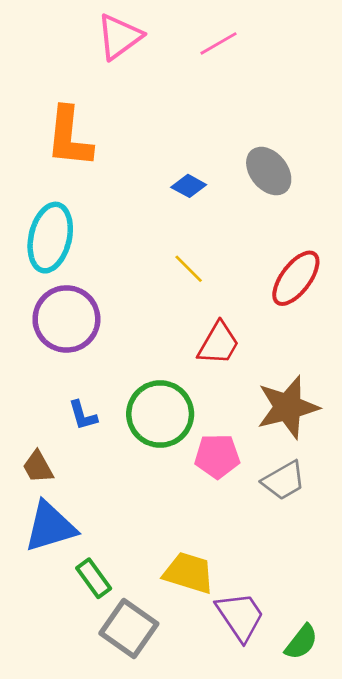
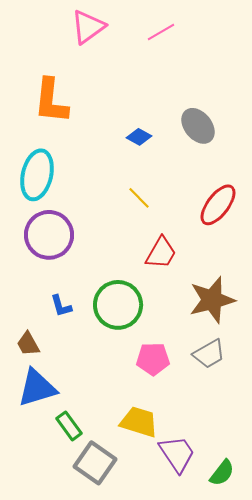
pink pentagon: (217, 456) -> (153, 359), moved

